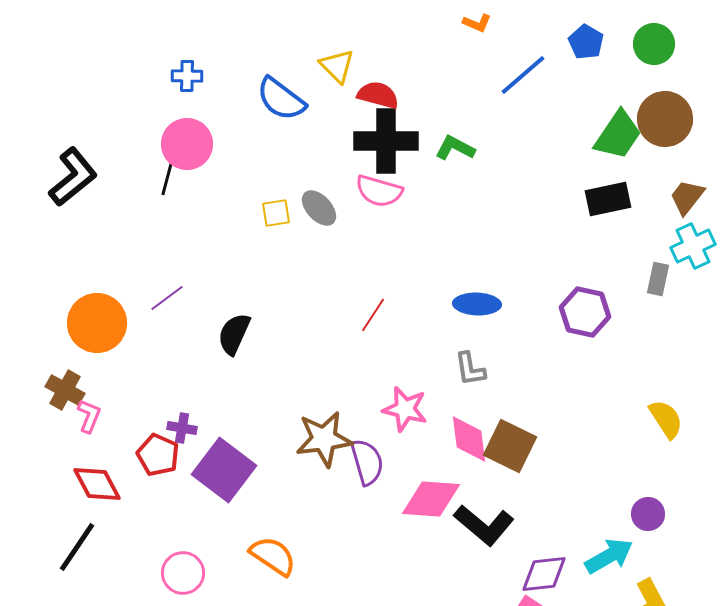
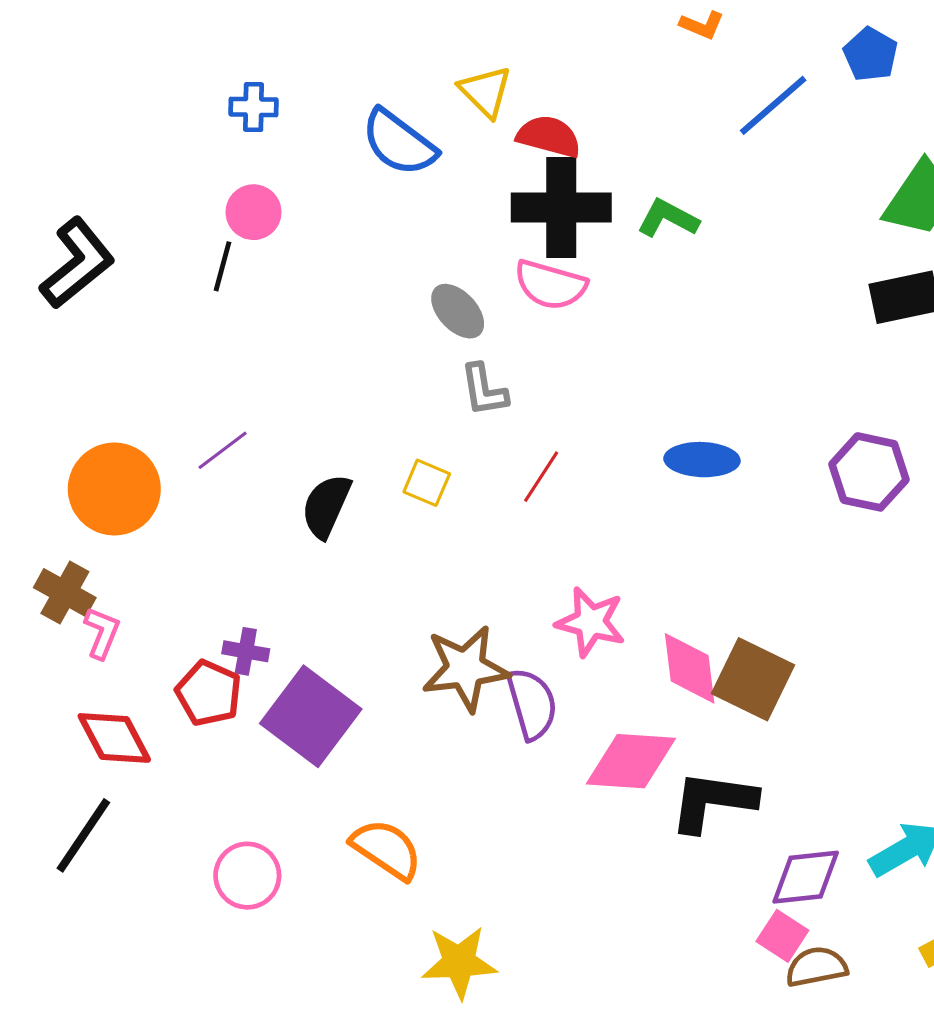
pink circle: (187, 144) -> (254, 212), size x0.7
yellow square: (276, 213) -> (427, 483), moved, turned 32
gray L-shape: (470, 369) -> (484, 390), moved
black L-shape: (484, 525) -> (713, 801), turned 148

